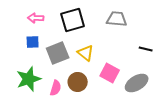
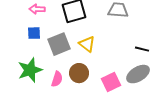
black line: (146, 49) -> (142, 49), moved
pink square: (110, 73) -> (111, 82), moved, turned 36

